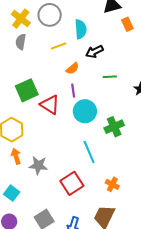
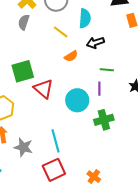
yellow line: (59, 46) -> (61, 32), turned 49
purple line: (73, 91) -> (99, 89), moved
cyan line: (89, 152) -> (55, 141), moved

